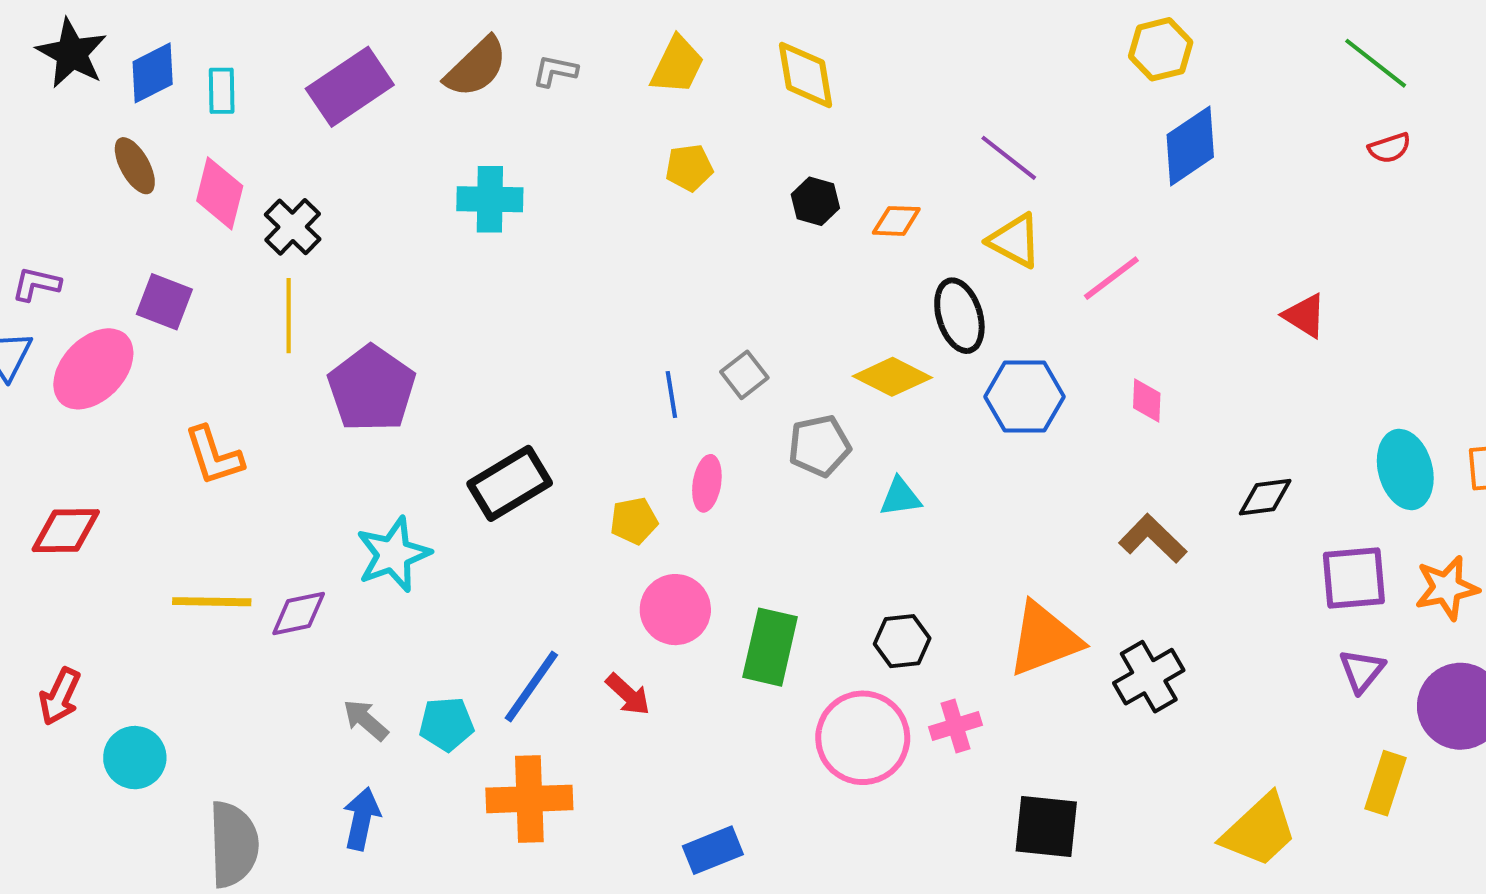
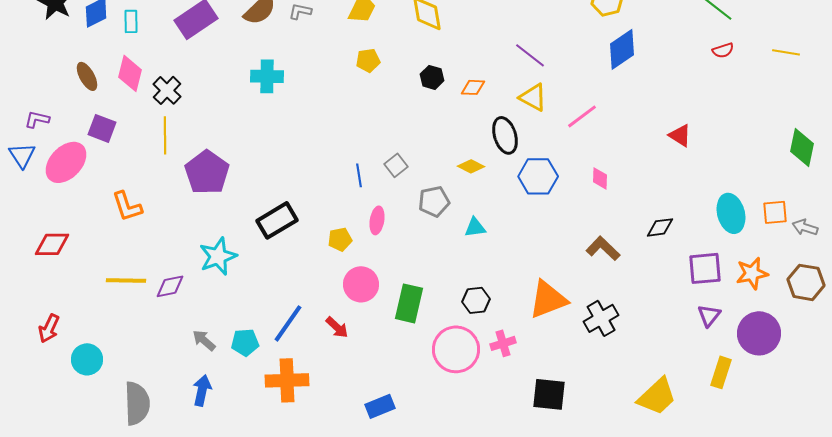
brown ellipse: (135, 166) -> (87, 76), moved
yellow diamond: (892, 377) -> (471, 166), size x0.7

